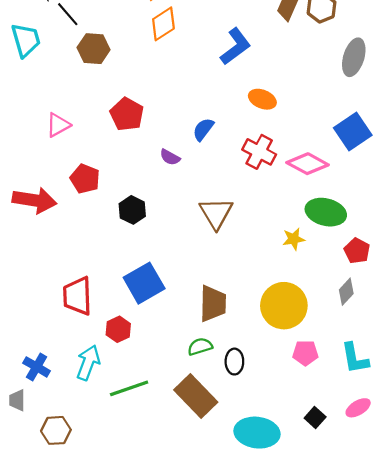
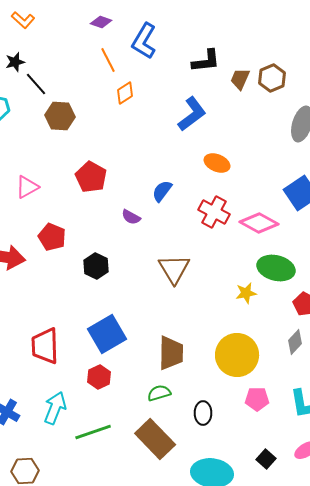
orange diamond: (163, 24) -> (125, 93), size x0.7
red hexagon: (118, 329) -> (99, 377), moved
black ellipse: (234, 362) -> (203, 413), moved

